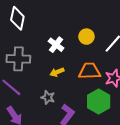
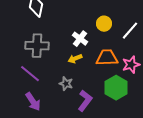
white cross: (56, 45) -> (80, 39), moved

